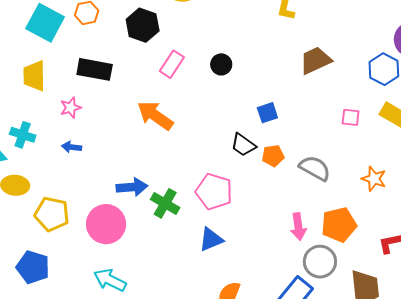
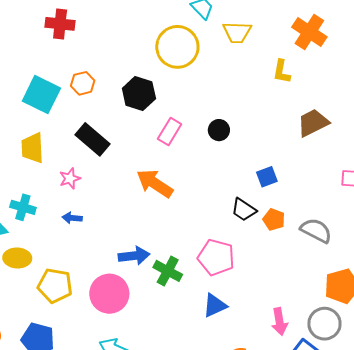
black rectangle: (95, 69) -> (93, 139), turned 32
orange pentagon: (273, 156) -> (274, 220), turned 30
pink arrow: (298, 227) -> (279, 321), moved

